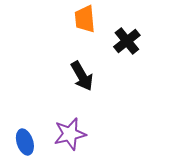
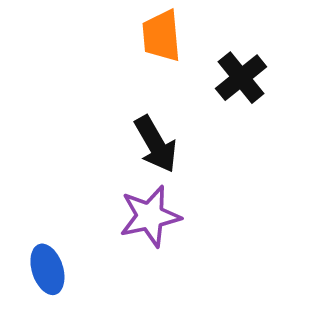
purple star: (70, 134) -> (150, 216), moved

